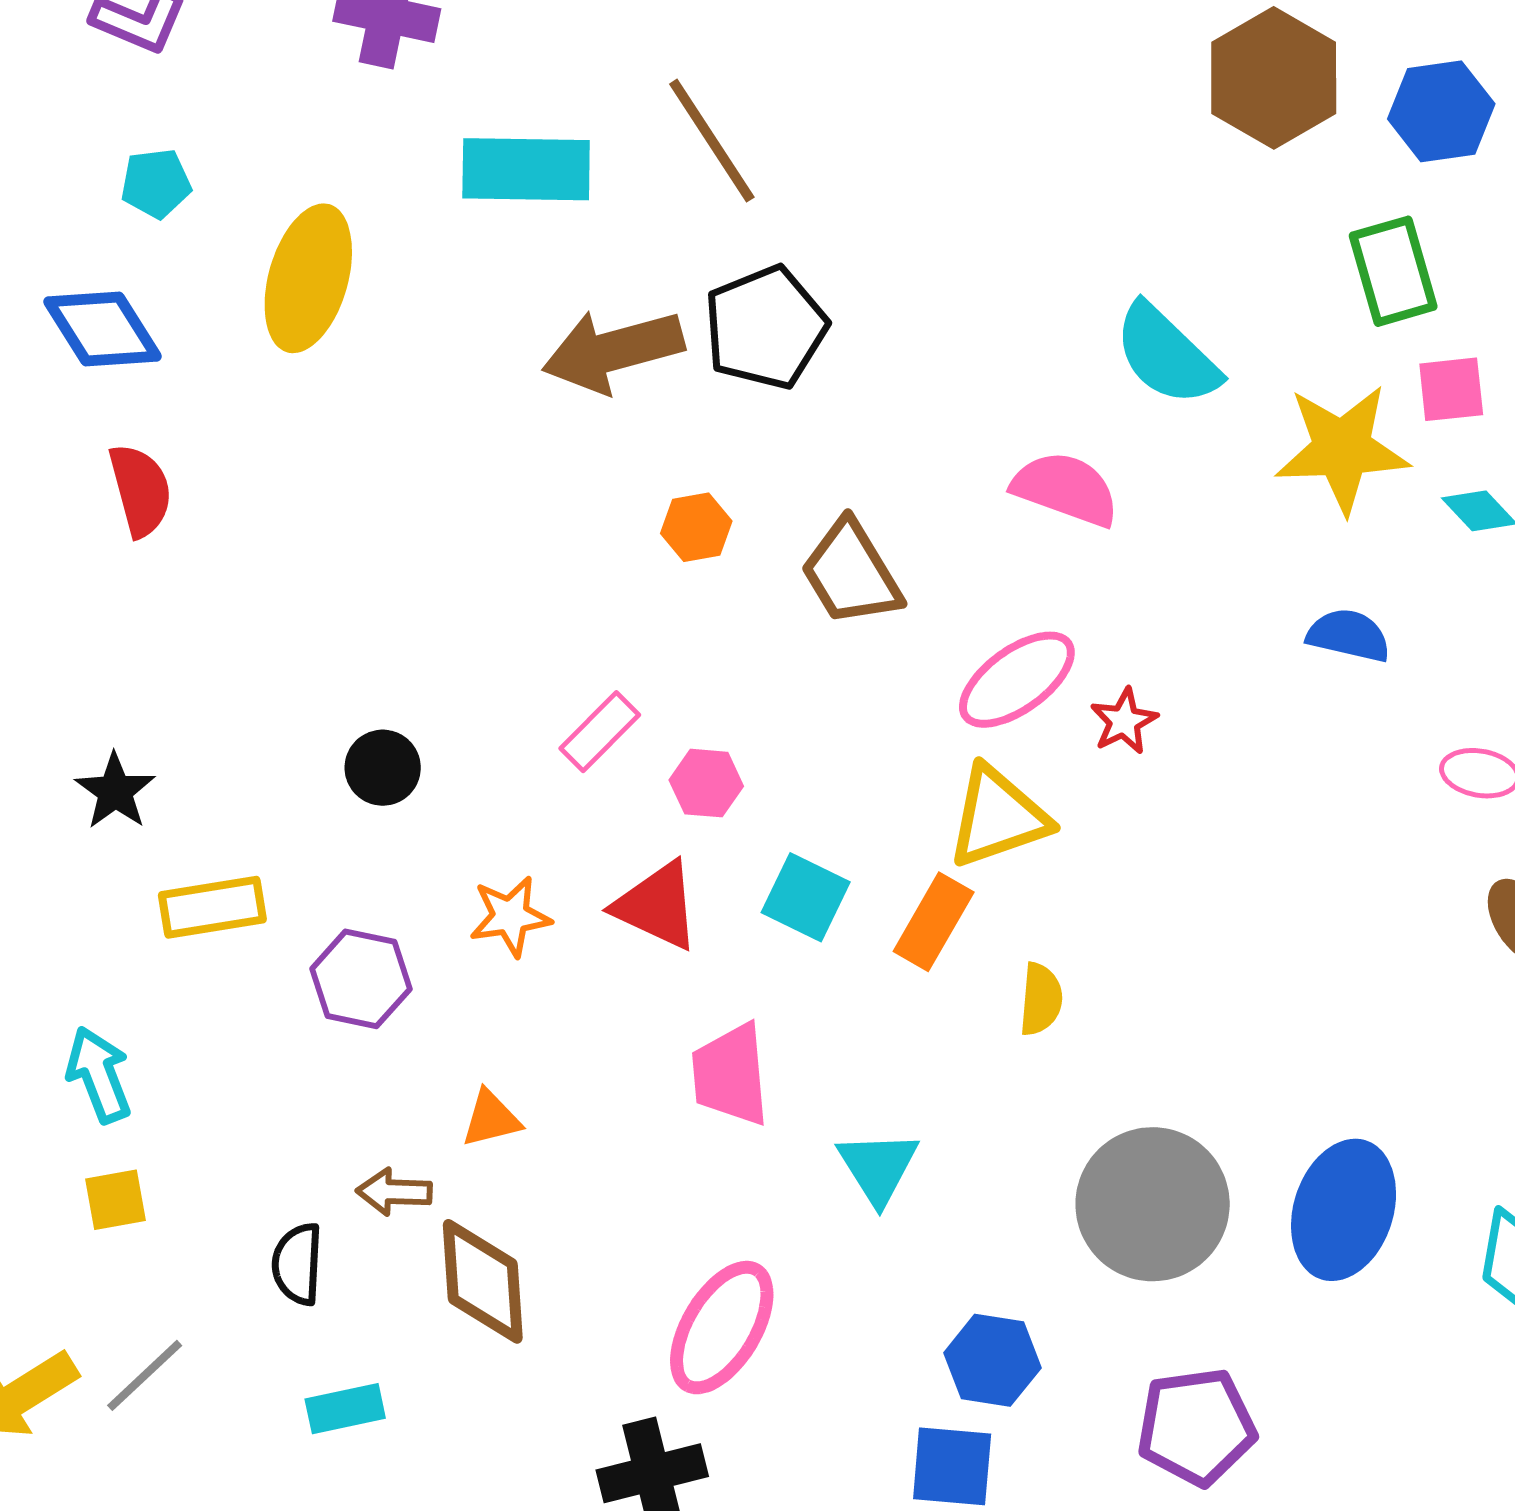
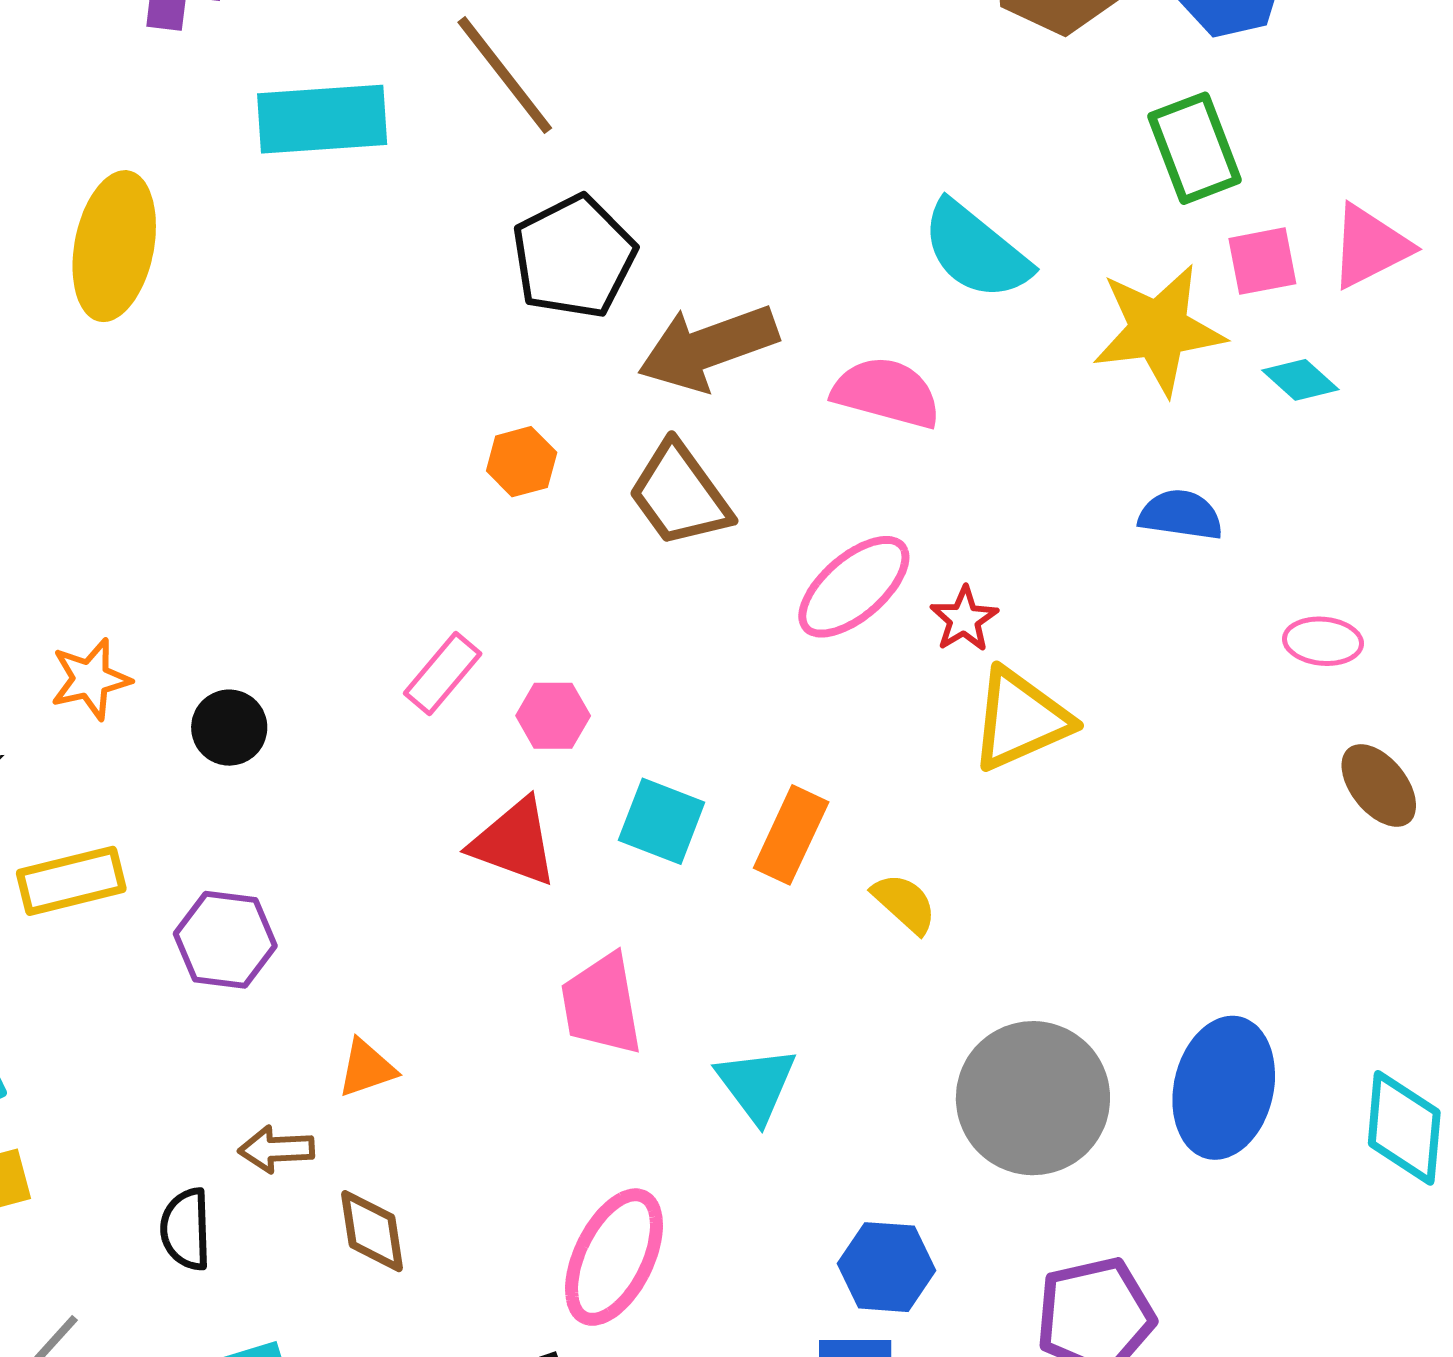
brown arrow: (613, 351) -> (708, 347), moved
yellow triangle: (998, 817) -> (1020, 719), moved
orange star: (510, 916) -> (91, 679), moved
yellow semicircle: (1041, 999) -> (904, 903), turned -48
brown diamond: (483, 1281) -> (372, 1231), size x0.7

